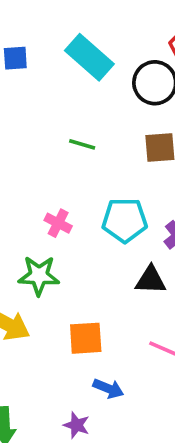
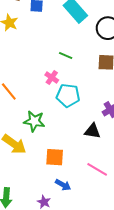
cyan pentagon: (125, 220) -> (68, 95), moved
pink cross: (58, 223) -> (52, 77), moved

